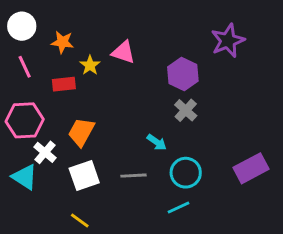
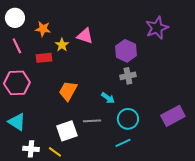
gray cross: (186, 110) -> (128, 76), turned 35
orange trapezoid: (81, 132) -> (68, 91), moved
white cross: (45, 152) -> (31, 149), moved, turned -35
white square: (84, 176) -> (67, 131), moved

